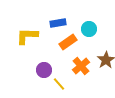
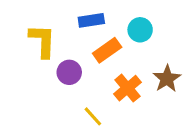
yellow L-shape: (27, 36) -> (42, 41), turned 90
purple circle: (44, 70) -> (69, 72), moved

